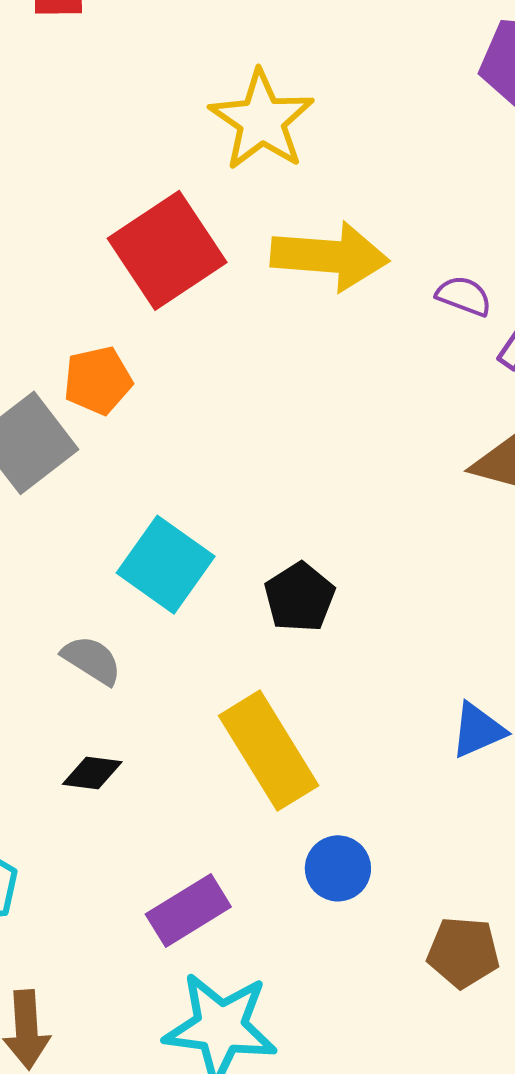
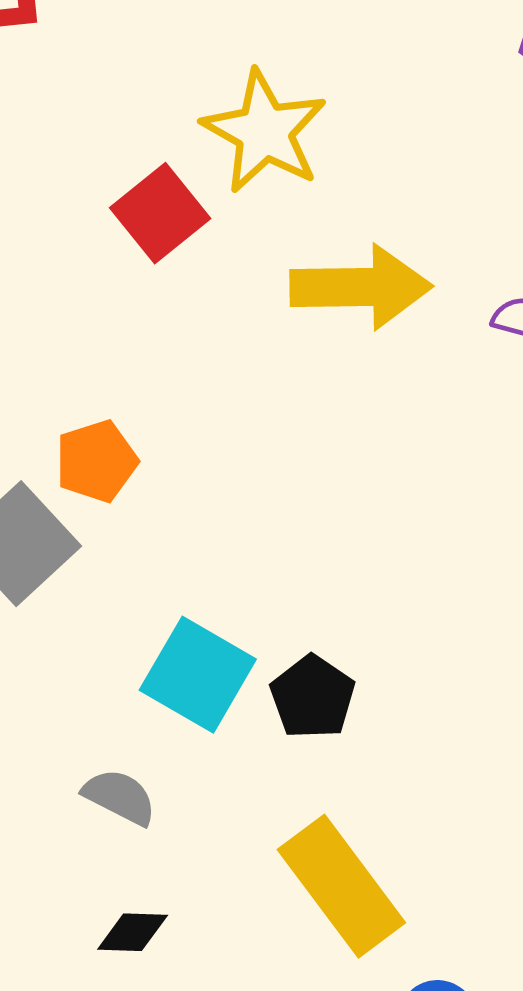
red square: (167, 250) -> (160, 213), moved, size x0.7
black pentagon: (300, 597) -> (313, 697), moved

